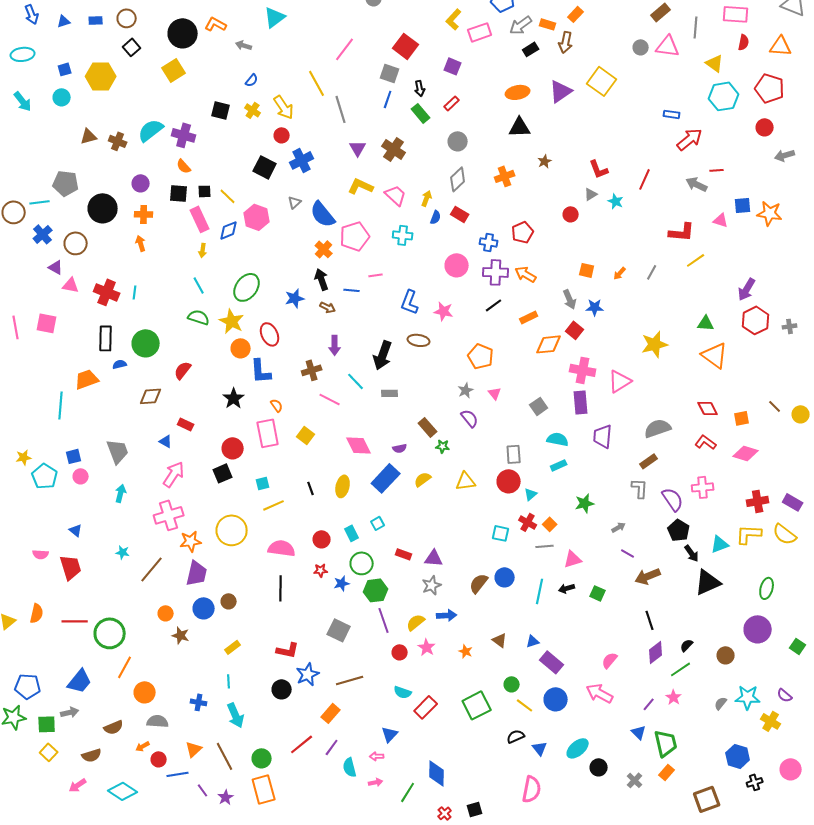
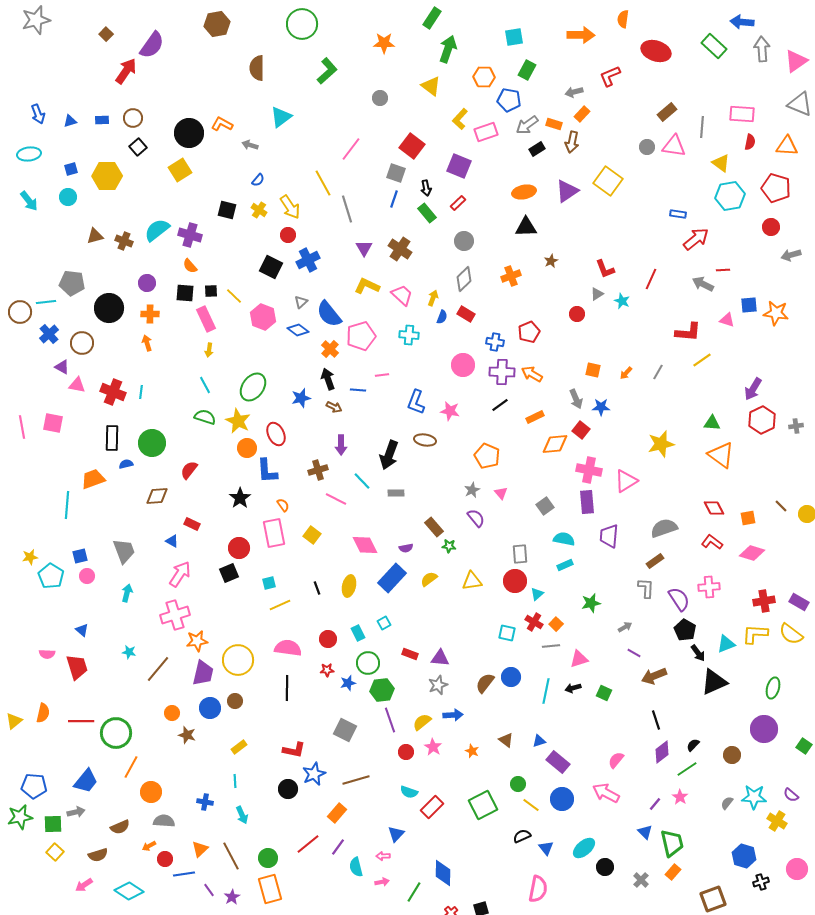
purple square: (453, 66) -> (459, 166), size x1.4
blue diamond: (229, 230) -> (298, 330), moved, turned 60
yellow circle: (232, 530) -> (238, 660), moved
cyan arrow: (236, 715) -> (242, 815), size x0.7

